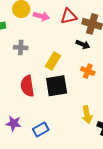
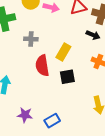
red semicircle: (27, 86) -> (42, 66), moved
black square: (57, 86) -> (67, 77), size x0.7

